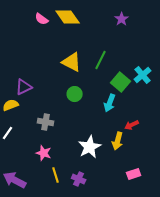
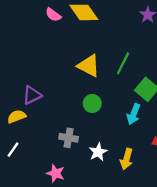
gray cross: (46, 122) -> (69, 138), moved
yellow arrow: (118, 141) -> (127, 159), moved
white star: (90, 147) -> (98, 152), moved, size x0.7

